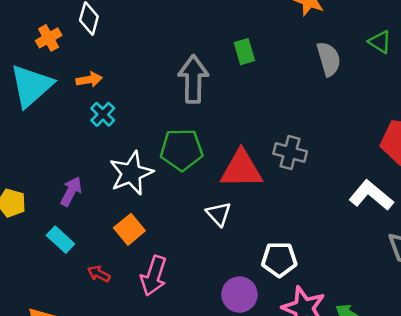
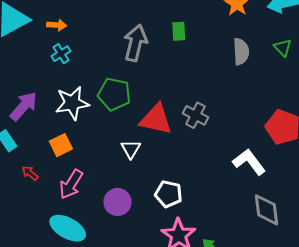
purple arrow: (71, 191) -> (24, 106), size x1.4
purple circle: (239, 295) -> (117, 202), moved

